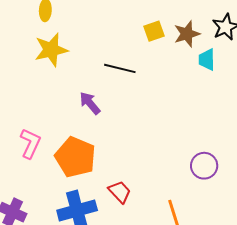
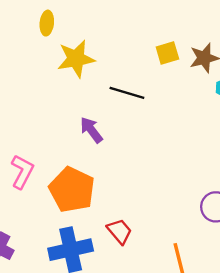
yellow star: (51, 50) -> (76, 59), moved

